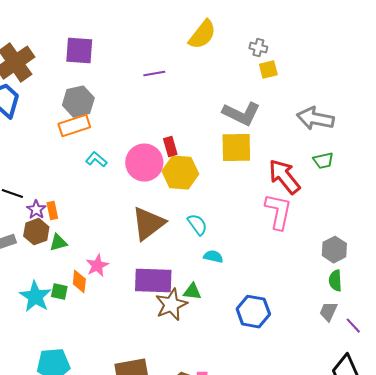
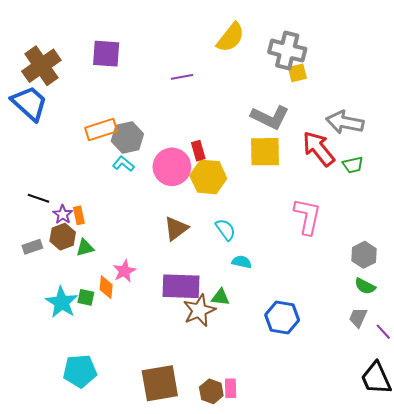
gray cross: (258, 48) -> (287, 51), size x2.0
gray hexagon: (78, 102) -> (127, 138), moved
red arrow: (284, 177) -> (319, 149), moved
brown triangle: (148, 224) -> (176, 229), size x0.7
green semicircle: (335, 281) -> (365, 286), turned -60

